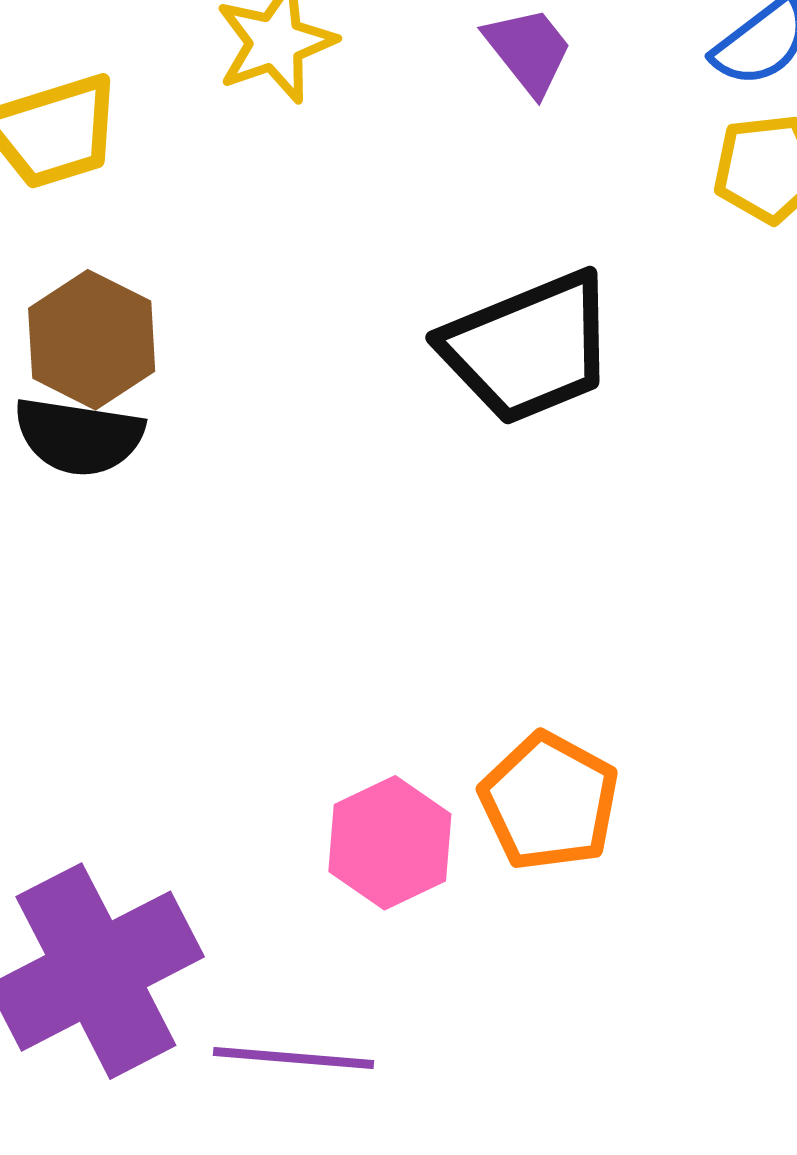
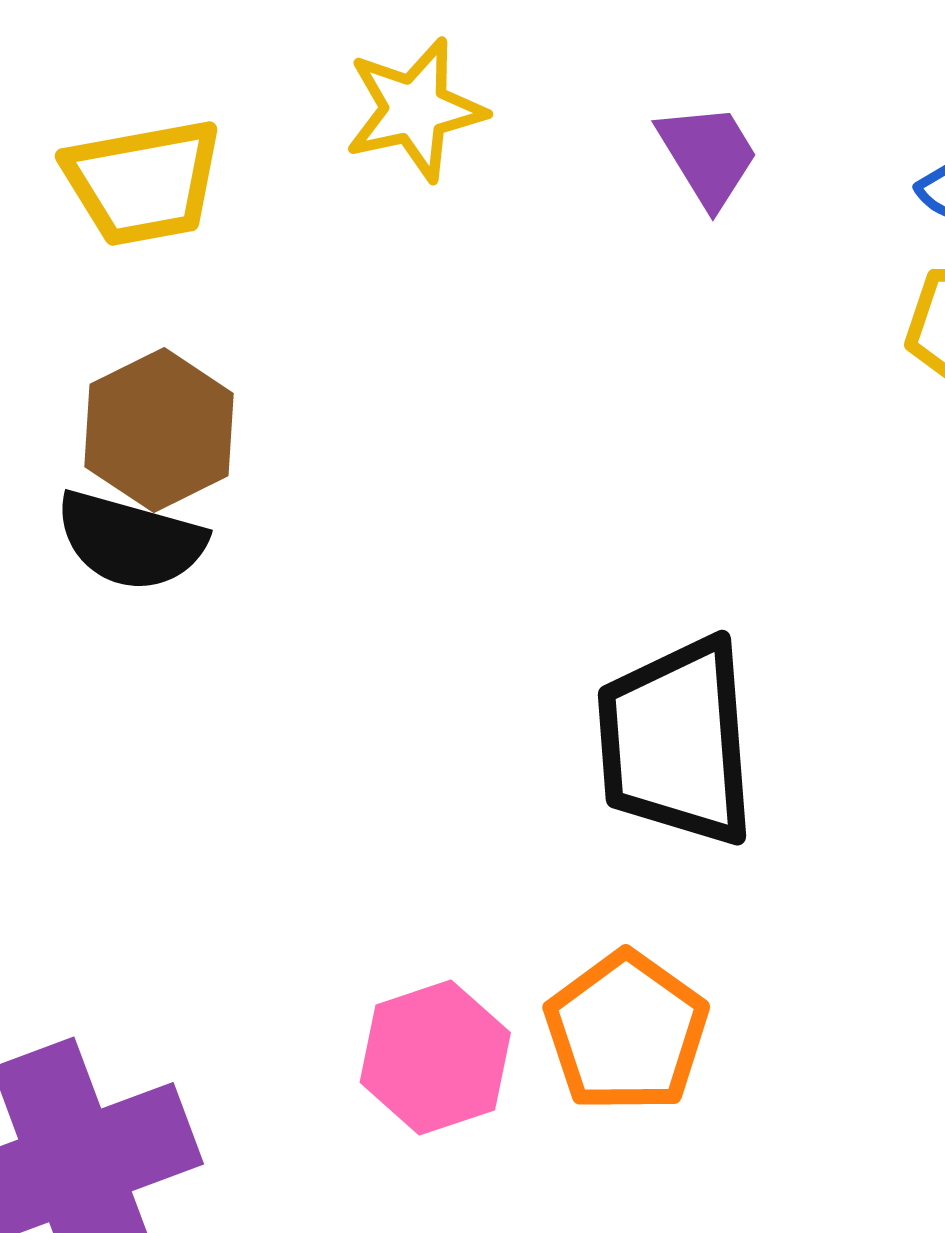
black trapezoid: (529, 348) -> (676, 742), moved, turned 101

